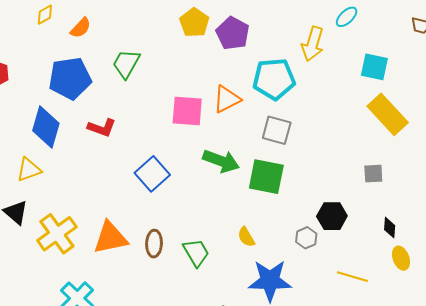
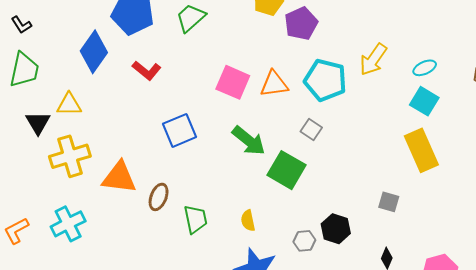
cyan ellipse: (347, 17) -> (425, 68), moved
gray square: (277, 130) -> (311, 130), size x0.7
yellow triangle: (29, 170) -> (69, 104), moved

